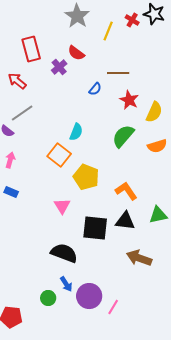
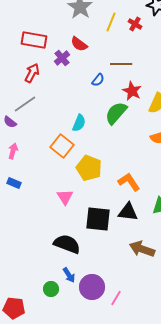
red cross: (132, 20) -> (135, 24), moved
red rectangle: (31, 49) -> (34, 40), turned -65
red arrow: (17, 81) -> (32, 73), moved, turned 78
green semicircle: (123, 136) -> (116, 113), moved

